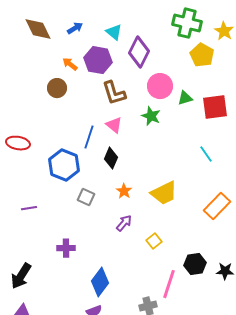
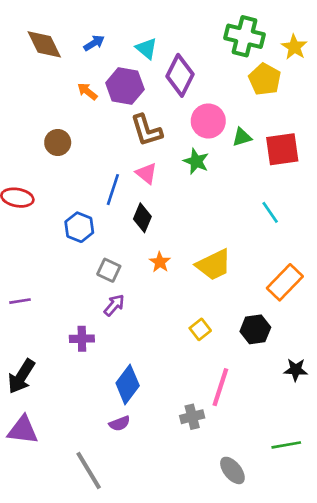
brown circle: (57, 88) -> (58, 142), moved
blue hexagon: (64, 165) -> (79, 227), size x0.7
purple line: (29, 208) -> (20, 301), moved
purple arrow: (124, 223) -> (114, 305), moved
black hexagon: (195, 264) -> (255, 329), moved

